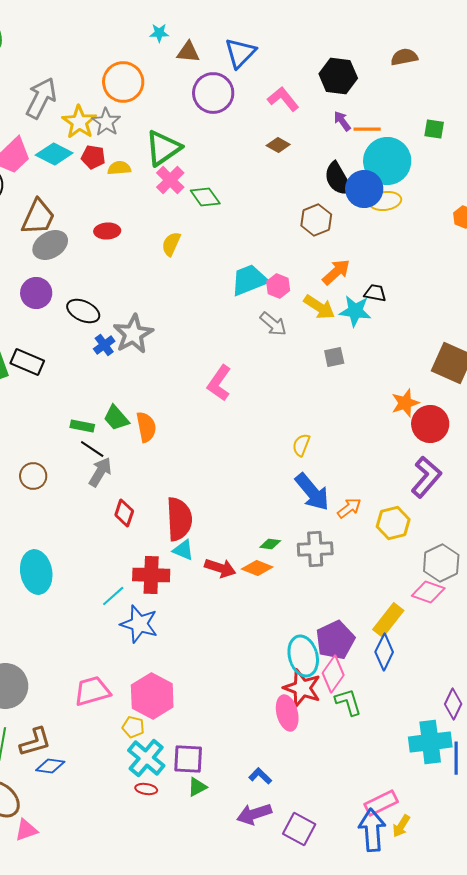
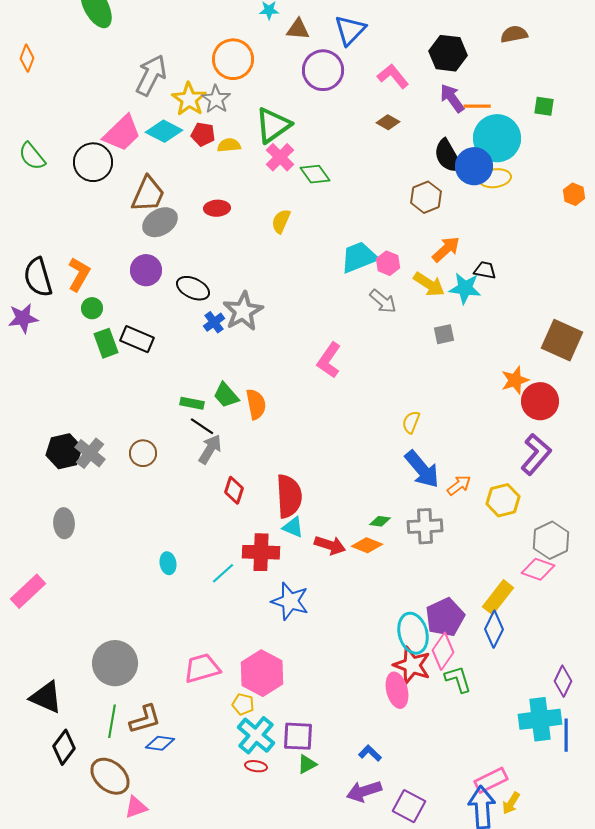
purple arrow: (342, 121) -> (452, 98), size x1.4
cyan ellipse: (36, 572) -> (168, 563), moved, size x0.5
blue star: (139, 624) -> (290, 601), moved

